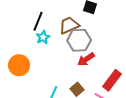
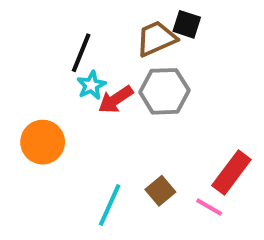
brown trapezoid: (69, 25) -> (156, 39), moved
red arrow: (86, 59) -> (116, 99), moved

